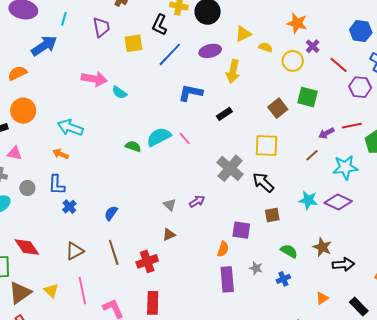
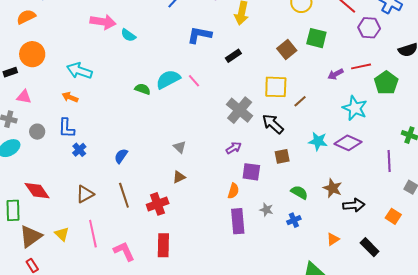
brown line: (312, 155) -> (300, 101), moved
cyan star: (345, 167) -> (355, 108), turned 30
purple arrow: (197, 201) -> (234, 148), moved

